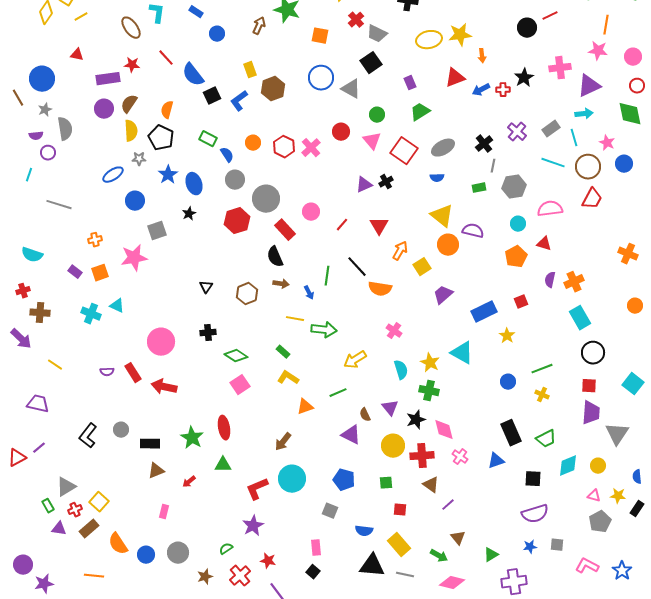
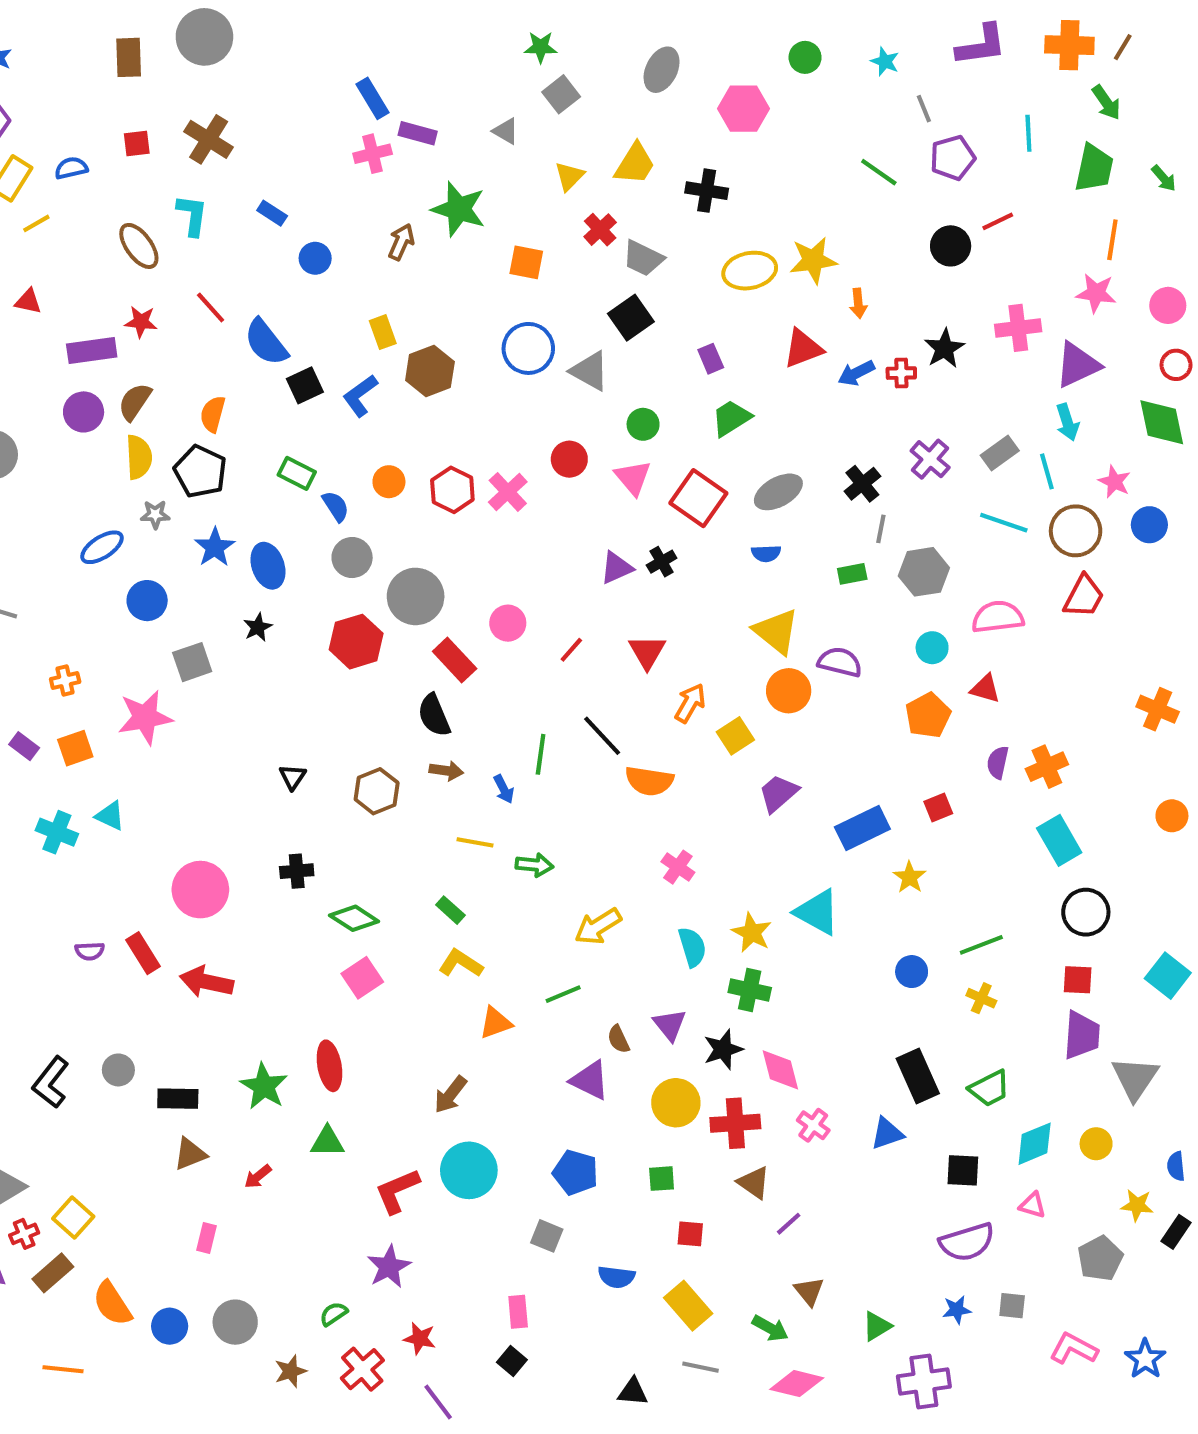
cyan arrow: (584, 114) -> (1067, 422), turned 78
green arrow: (324, 330) -> (534, 865), size x0.7
pink triangle: (594, 496) -> (1033, 1205), moved
black triangle: (372, 566) -> (633, 1392), moved, size x0.6

